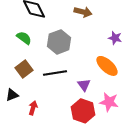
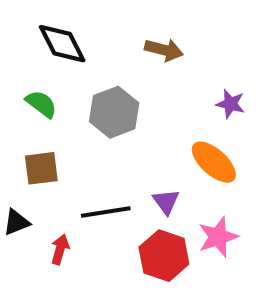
brown square: (24, 69) -> (41, 168), turned 30
black line: (55, 73) -> (106, 212), moved
pink star: (109, 102) -> (218, 237), turned -30

